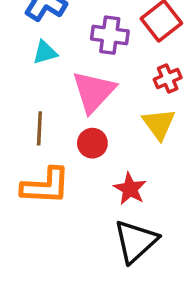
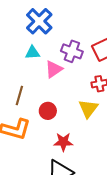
pink triangle: (94, 92) -> (54, 69), moved, size x0.7
red star: (130, 189) -> (63, 142), turned 30

